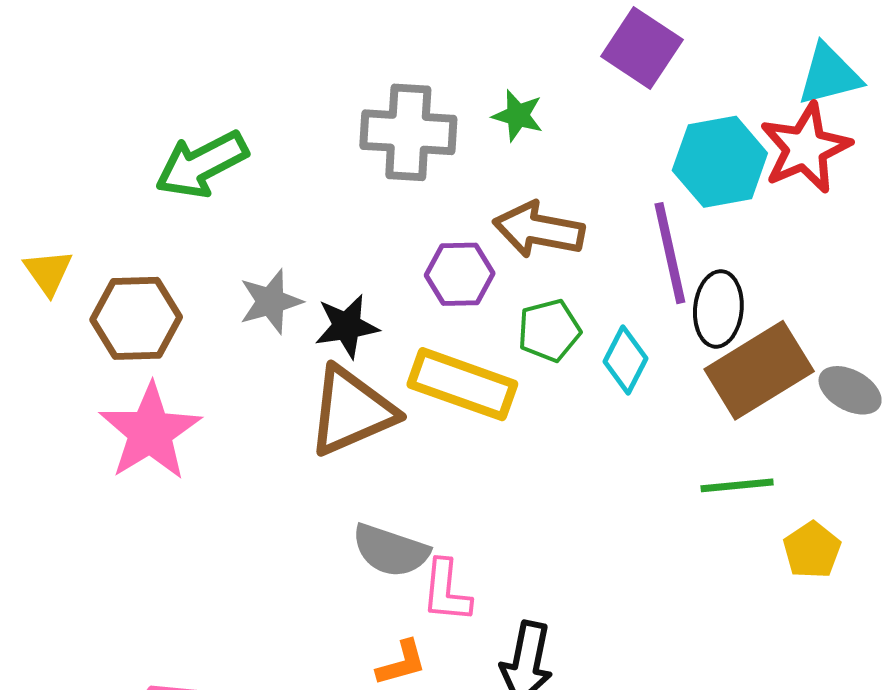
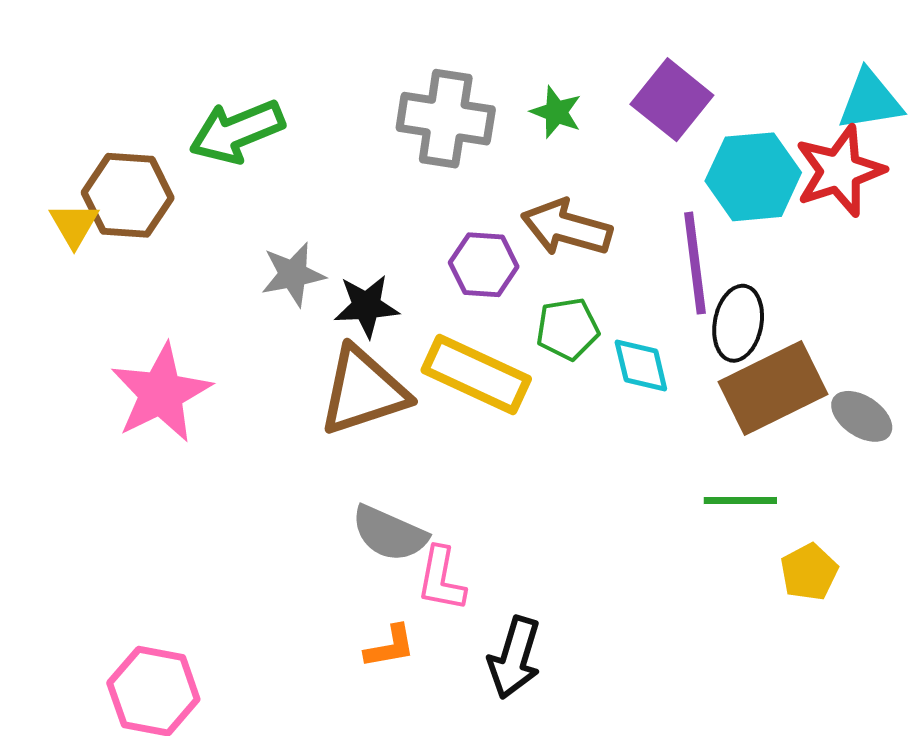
purple square: (642, 48) -> (672, 100), moved
brown hexagon: (136, 318) -> (128, 195), moved
cyan diamond: (625, 360) -> (641, 366), turned -46

